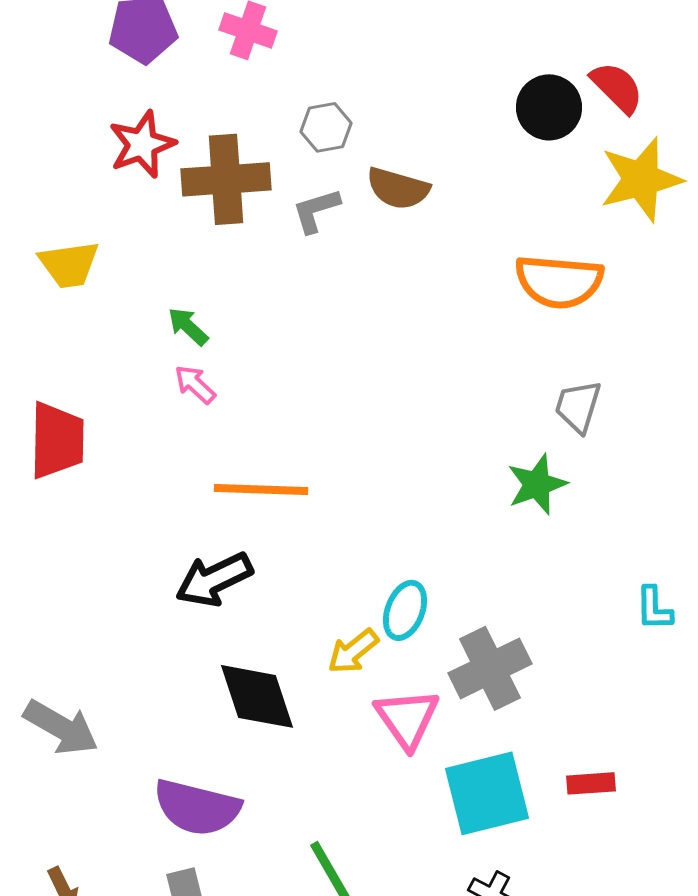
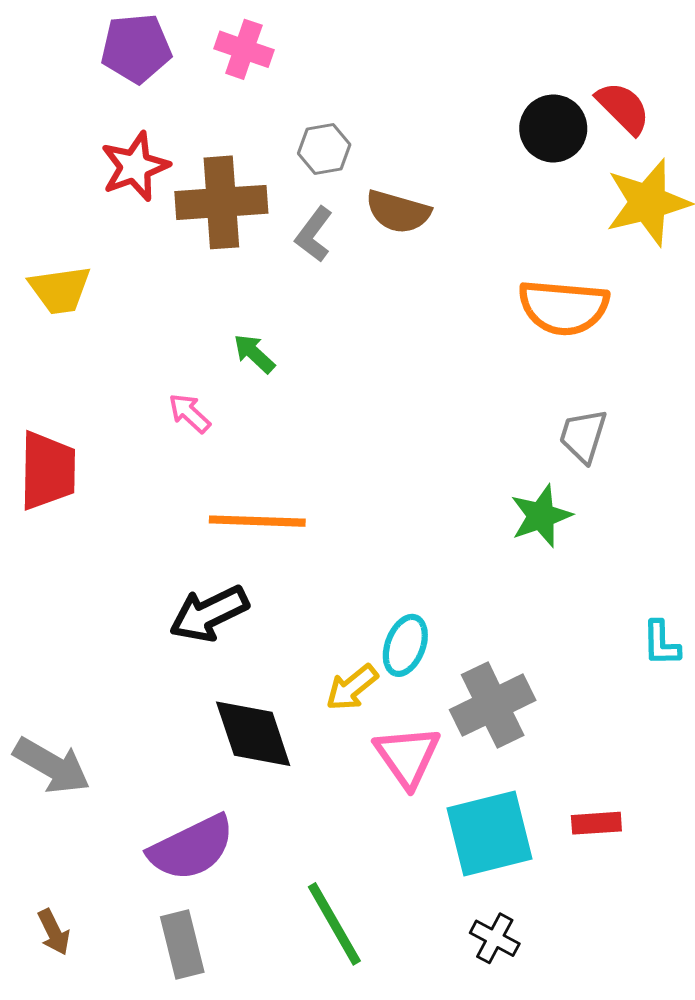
gray L-shape: (316, 210) -> (314, 234), turned -36
green arrow: (188, 326) -> (254, 354), moved
purple semicircle: (197, 807) -> (192, 848), turned -40

